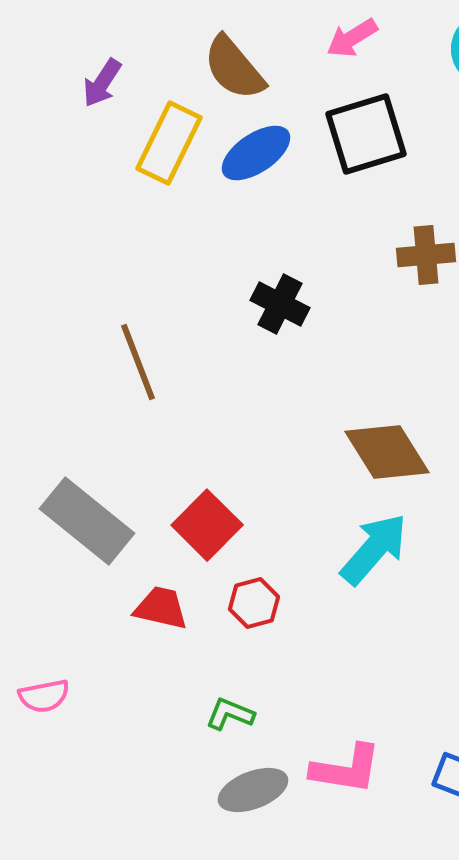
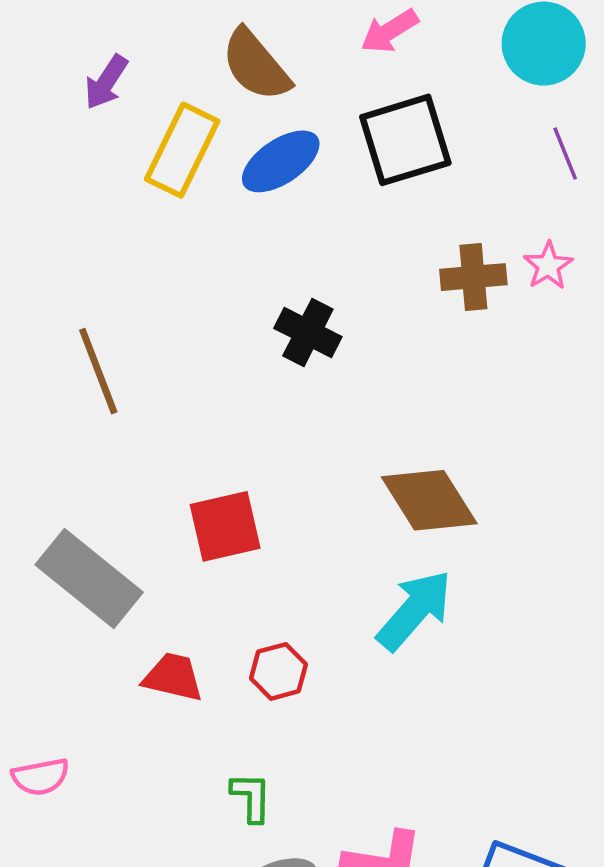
brown line: (138, 362) -> (98, 371), moved
red square: (207, 525) -> (225, 526), moved, turned 32
green L-shape: (230, 714) -> (251, 797), turned 69

